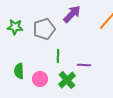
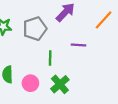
purple line: (84, 65) -> (78, 45), moved

